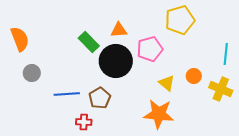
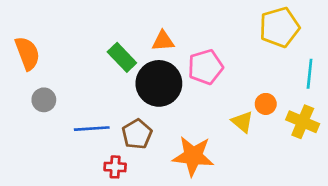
yellow pentagon: (180, 20) -> (279, 27), moved
yellow triangle: (167, 83) -> (242, 122), moved
orange star: (159, 114) -> (193, 156), moved

